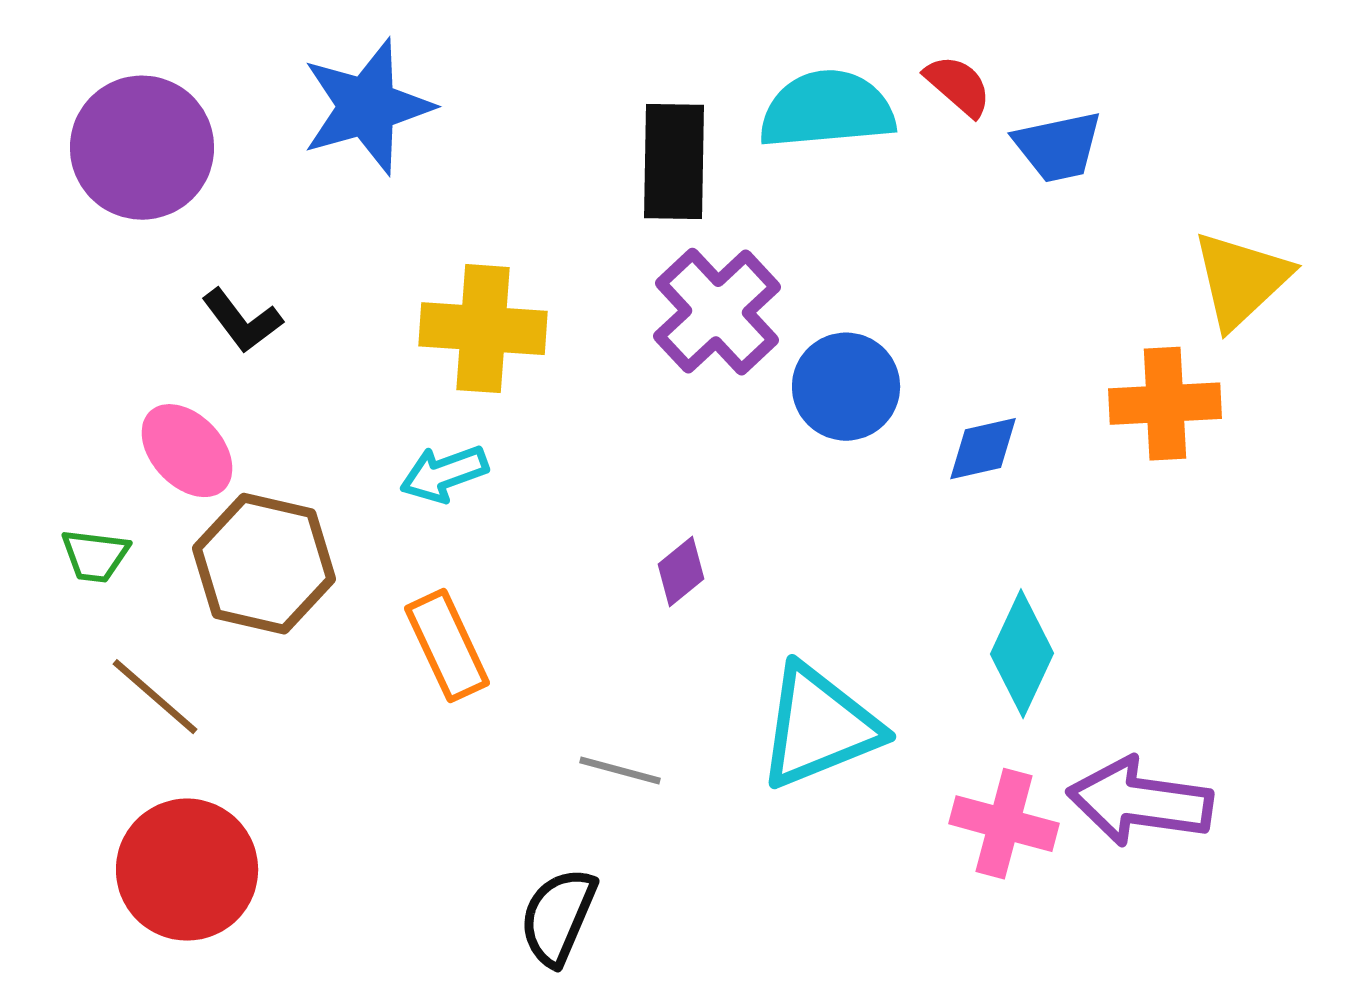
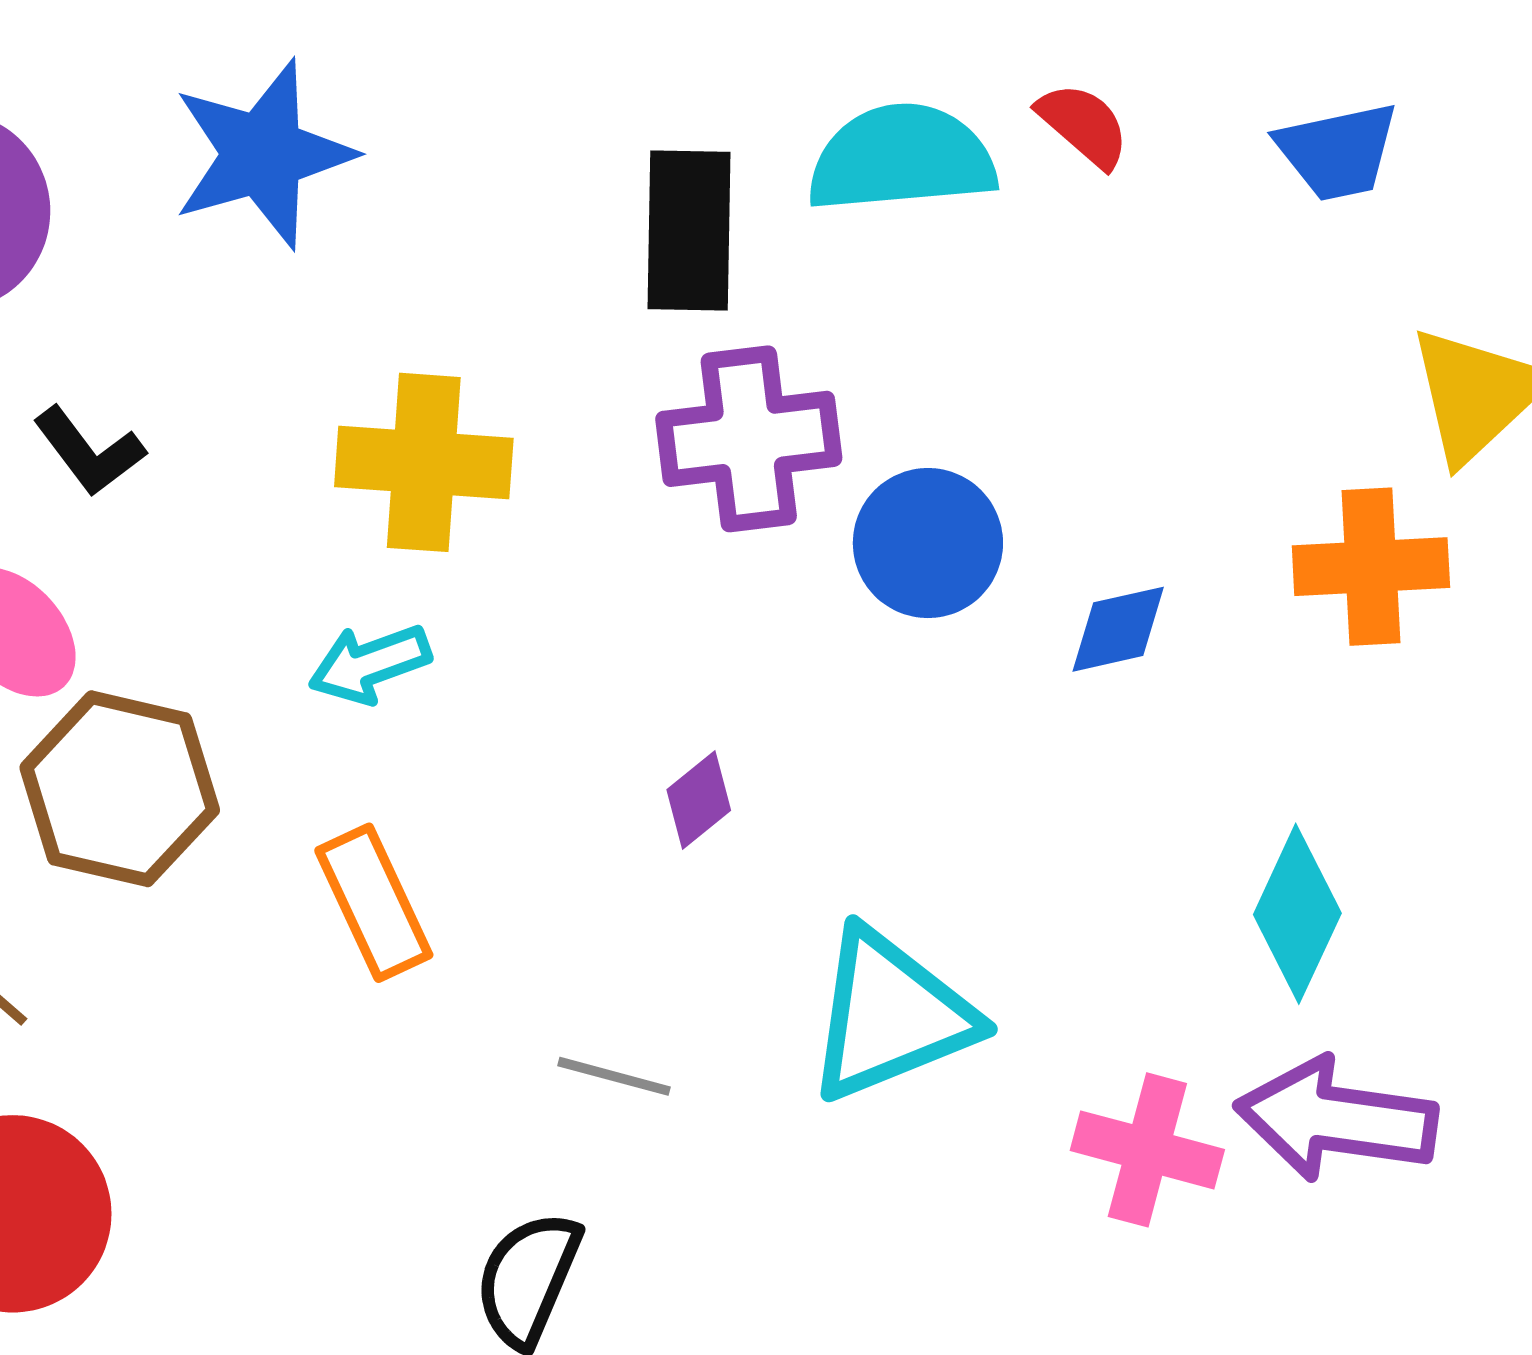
blue trapezoid: (1058, 147) -> (1338, 151), moved
purple cross: (717, 312) -> (749, 439), turned 36
cyan diamond: (1022, 654) -> (1297, 914), moved

